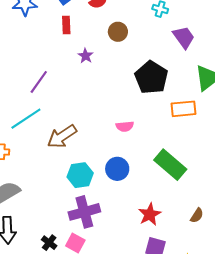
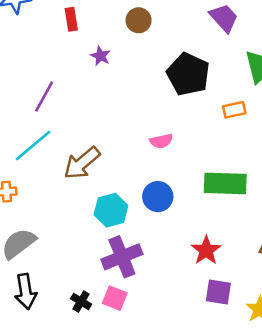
orange rectangle: (184, 109) -> (234, 110), size x0.7
green rectangle: (170, 165) -> (225, 183), turned -32

